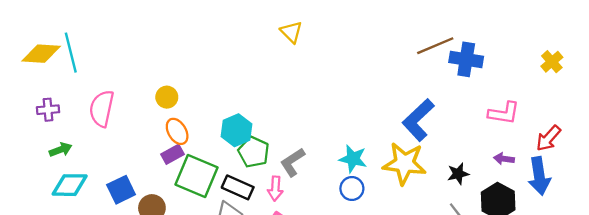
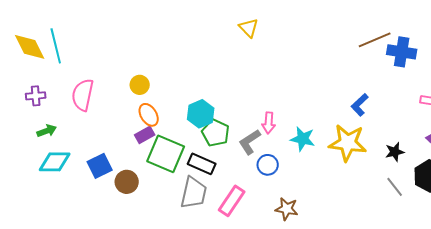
yellow diamond: (41, 54) -> (30, 47), turned 60
blue L-shape: (418, 120) -> (360, 105), size x0.6
pink arrow: (275, 189) -> (269, 123), moved
blue circle: (352, 189) -> (268, 165), moved

